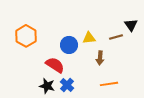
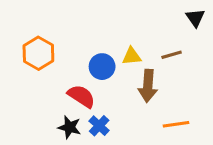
black triangle: (131, 25) -> (195, 18), moved
brown arrow: (100, 58) -> (148, 86), size x1.5
orange line: (109, 84) -> (176, 124), moved

